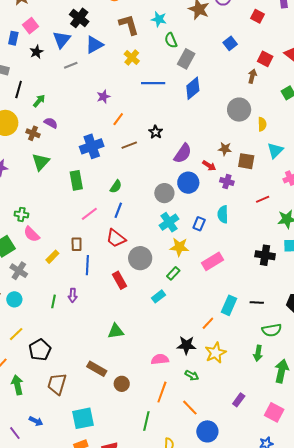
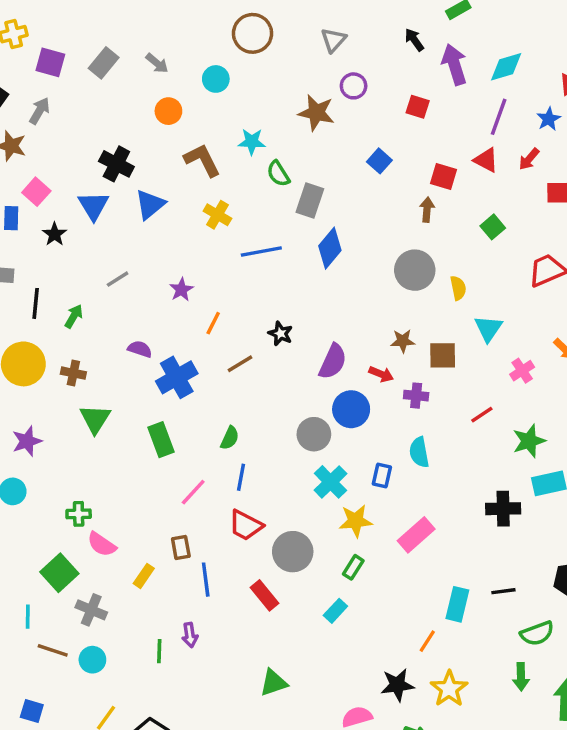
gray line: (71, 65) -> (118, 279), moved
purple semicircle: (51, 123) -> (140, 349), moved

